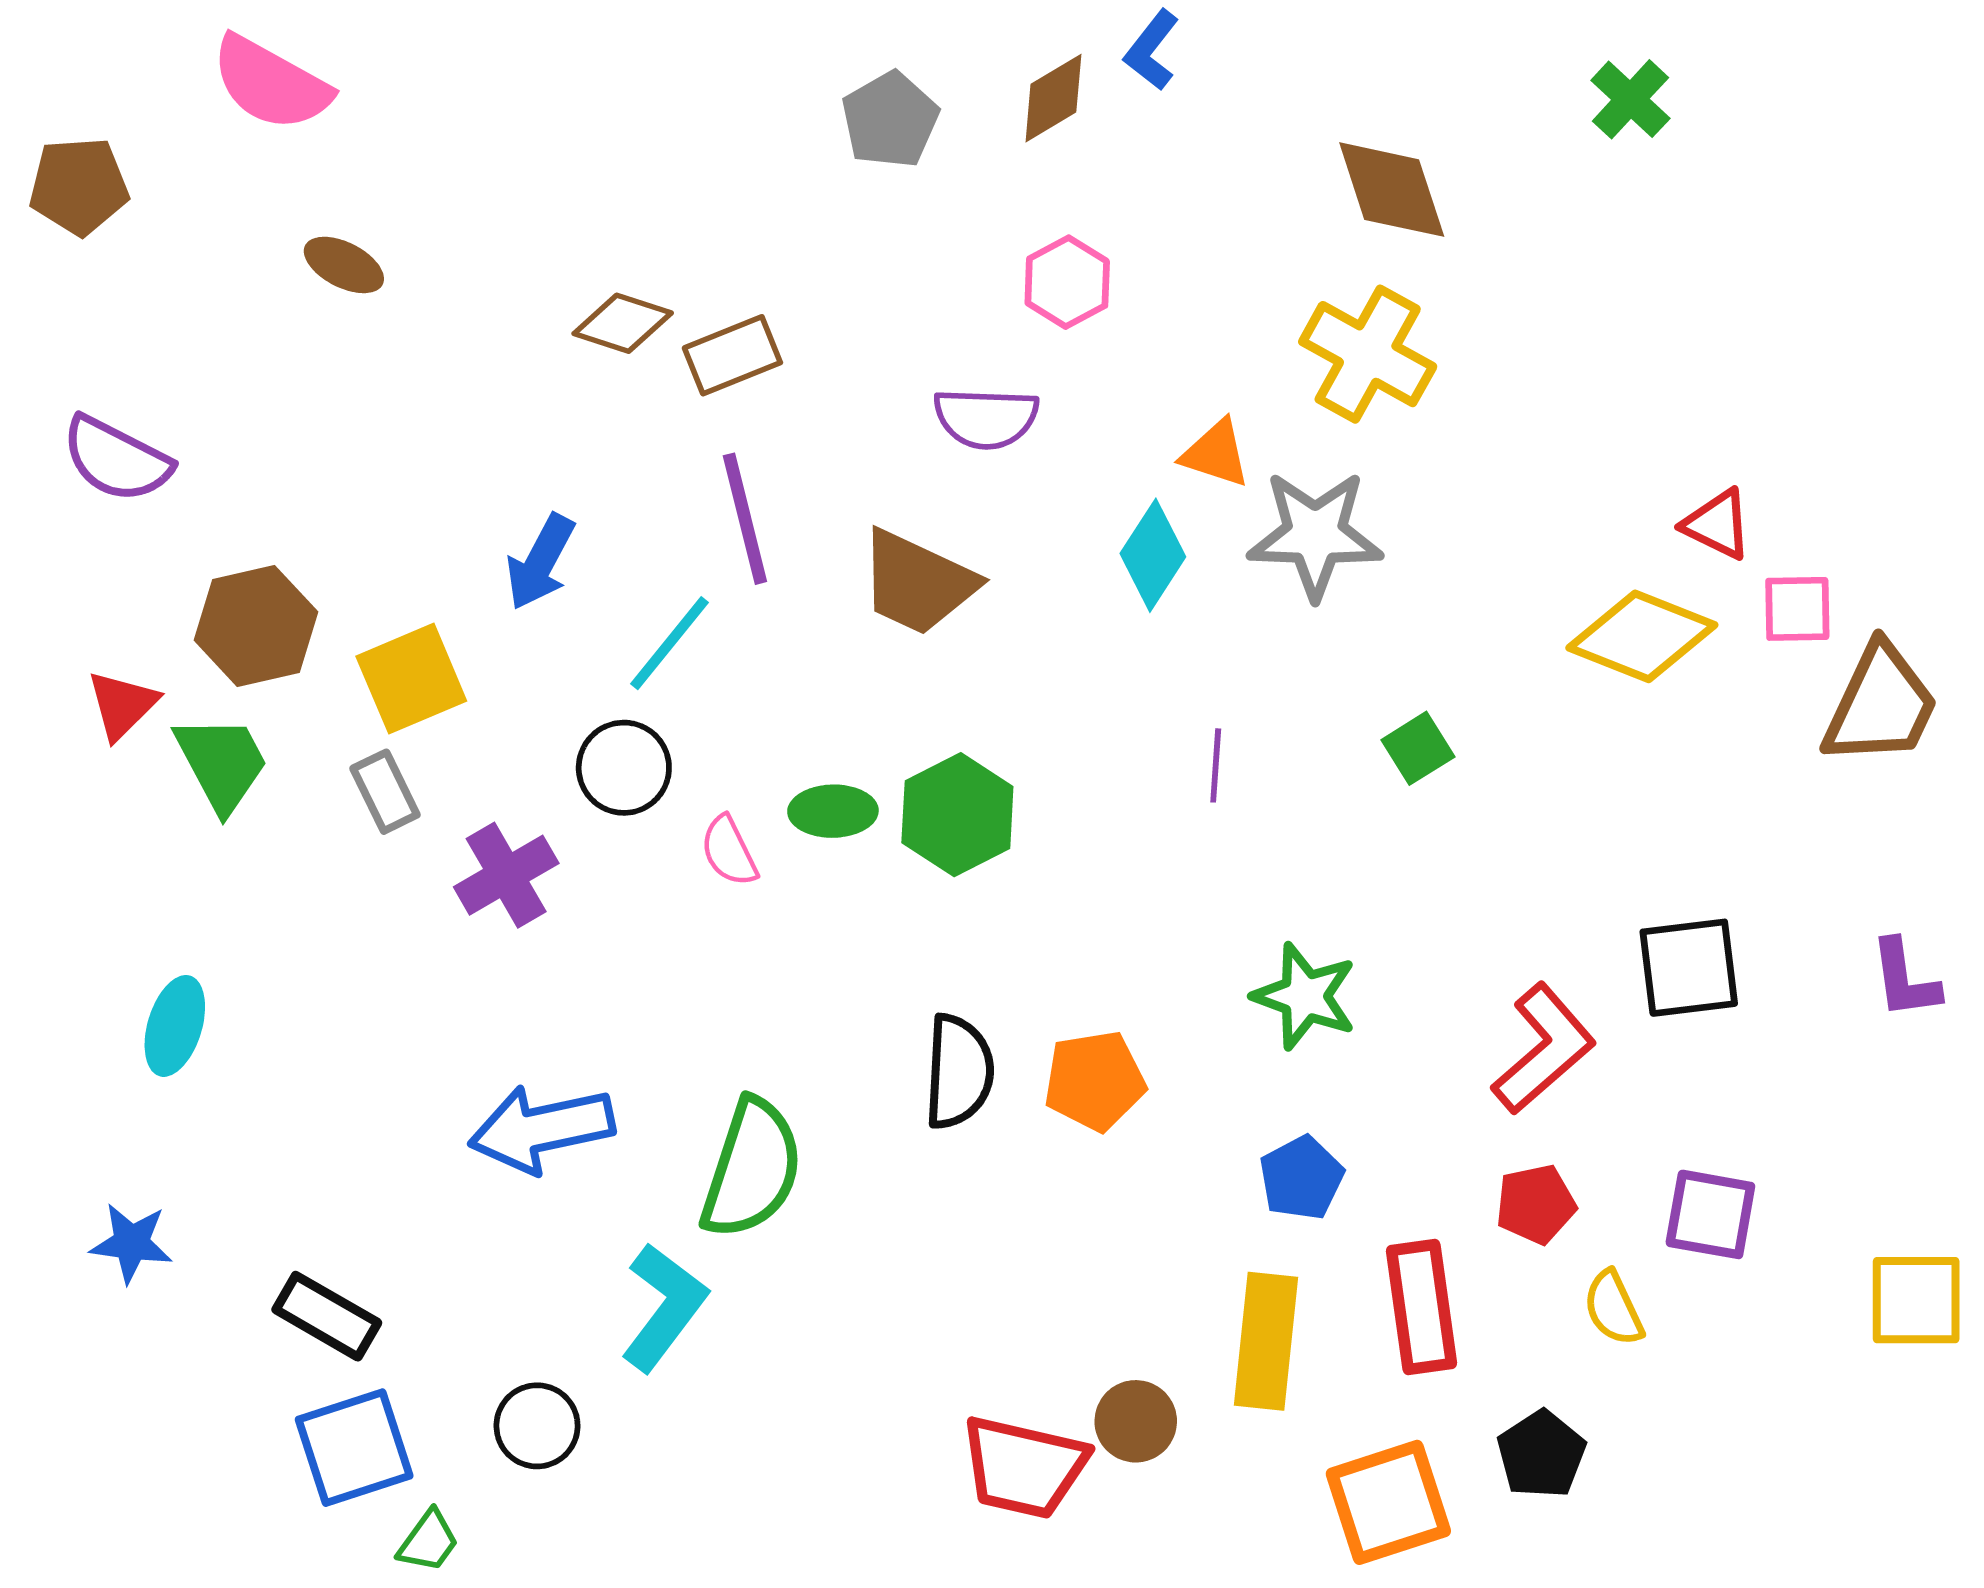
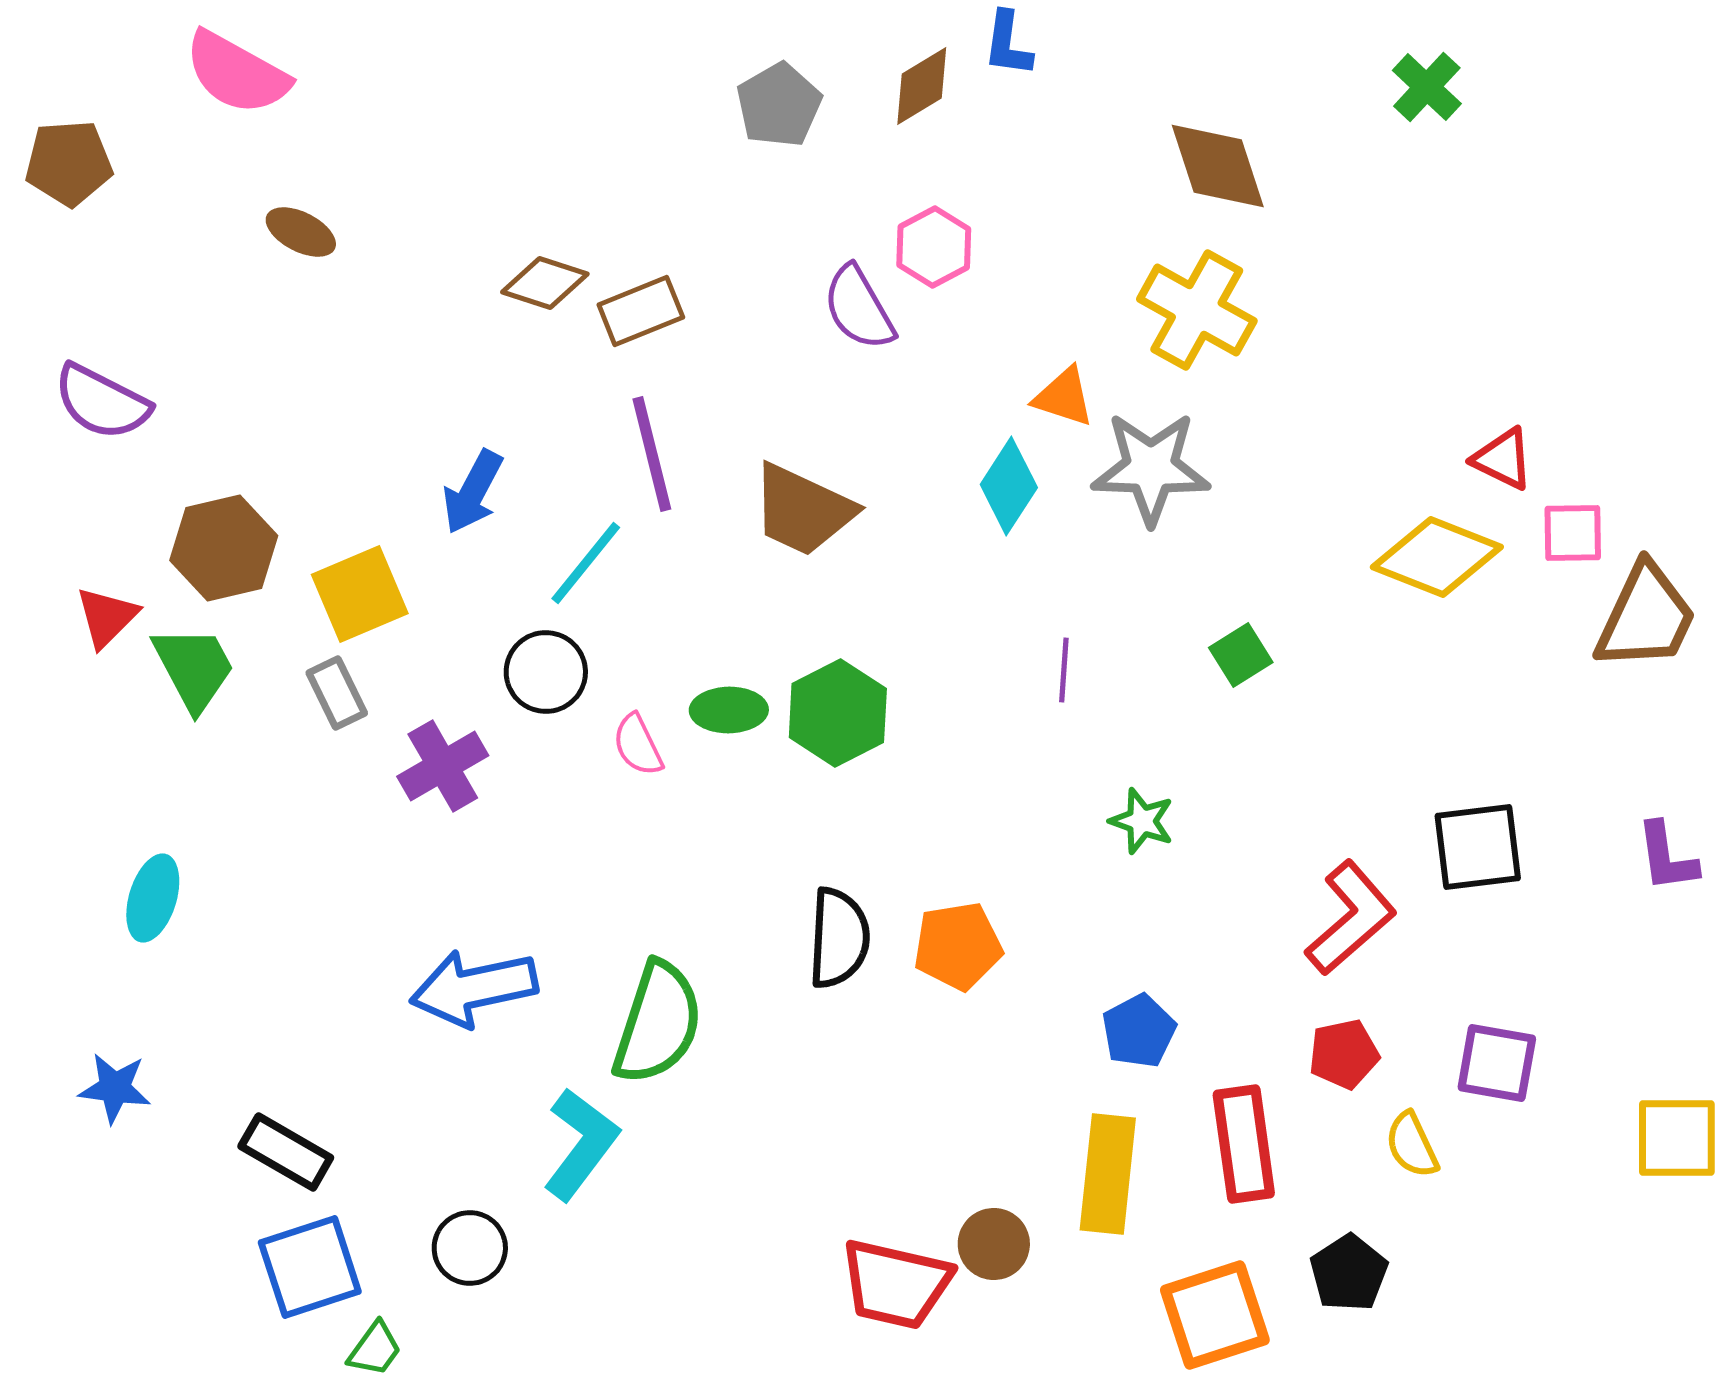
blue L-shape: (1152, 50) -> (1008, 44), turned -30
purple semicircle: (986, 418) -> (859, 308), moved, turned 58
green star: (1305, 996) -> (1142, 821), moved, size x0.7

